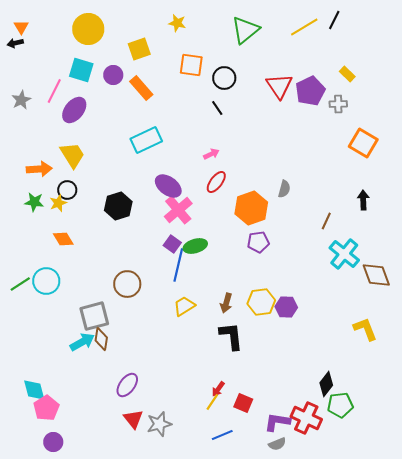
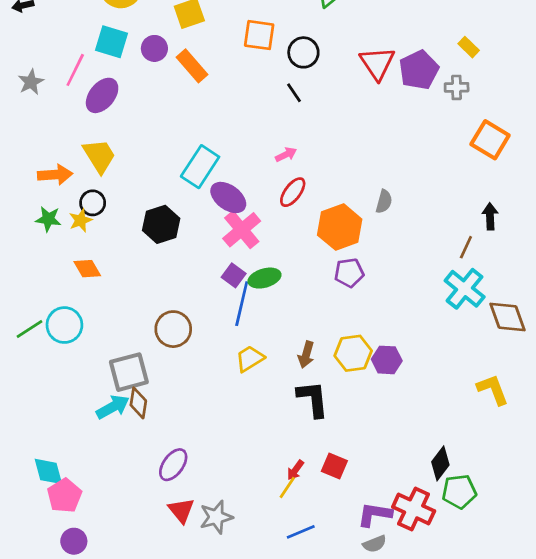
cyan rectangle: (146, 140) -> (200, 167), moved, turned -32
brown line: (326, 221) -> (466, 247), moved
red square: (243, 403) -> (334, 466), moved

